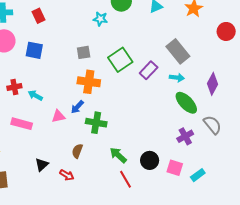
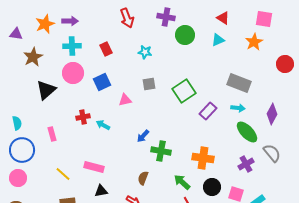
cyan star: (100, 19) -> (145, 52), moved
blue square: (34, 50) -> (102, 82), turned -36
gray rectangle: (178, 51) -> (239, 83), turned -30
purple rectangle: (149, 70) -> (208, 111), moved
orange cross: (89, 82) -> (203, 158), moved
pink triangle: (58, 116) -> (125, 100), moved
pink rectangle: (22, 124) -> (94, 167), moved
black triangle: (42, 165) -> (101, 191), moved, turned 32

